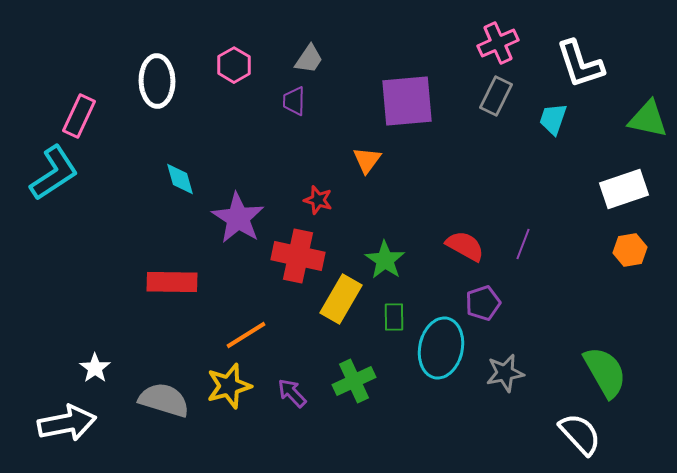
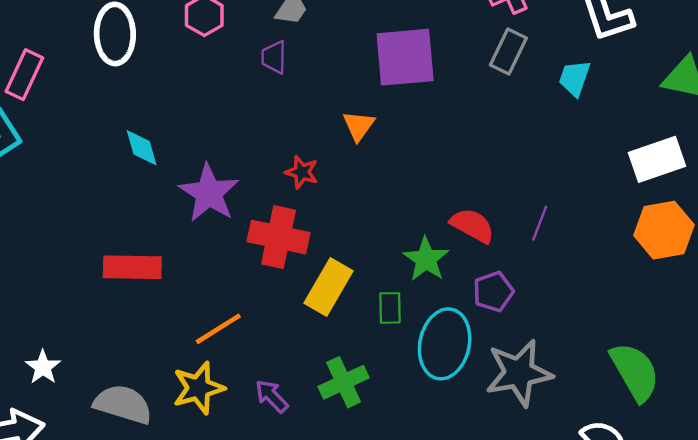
orange hexagon: (630, 250) -> (664, 230), size x1.5
green star: (385, 260) -> (426, 259), moved
gray star: (505, 373) -> (519, 373), size x1.5

